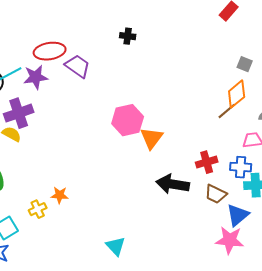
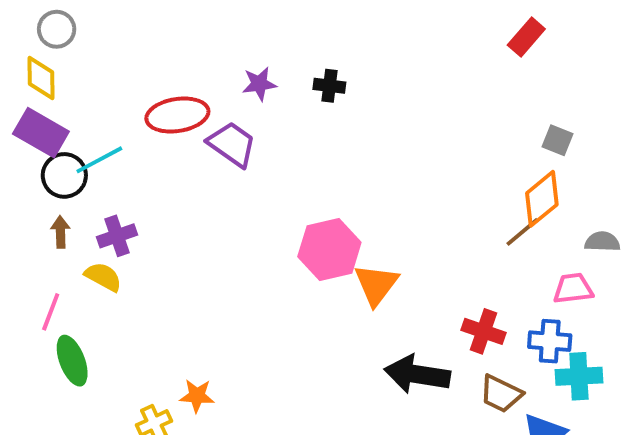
purple star: (36, 77) -> (259, 84), moved, size x0.7
purple cross: (19, 113) -> (117, 236), size x0.7
red cross: (207, 162) -> (483, 331), turned 35

